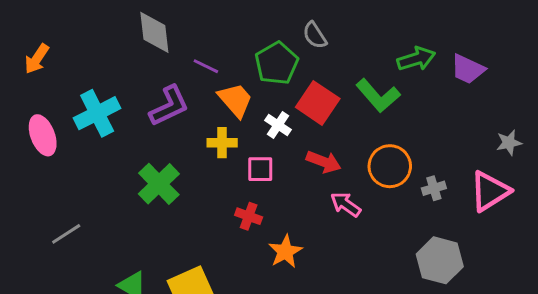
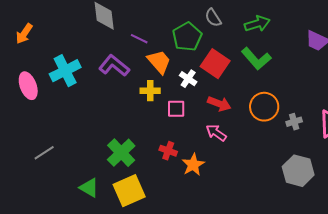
green arrow: (416, 59) -> (257, 24), moved
purple L-shape: (169, 106) -> (114, 66), turned -116
green cross: (159, 184) -> (121, 153), moved
pink arrow: (346, 204) -> (216, 133), moved
red cross: (249, 216) -> (168, 151), moved

